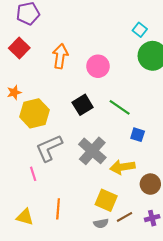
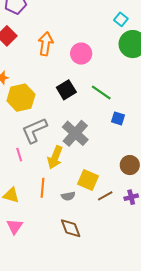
yellow arrow: (122, 167) -> (55, 157), moved, turned -60
gray semicircle: (101, 223) -> (68, 196), moved

